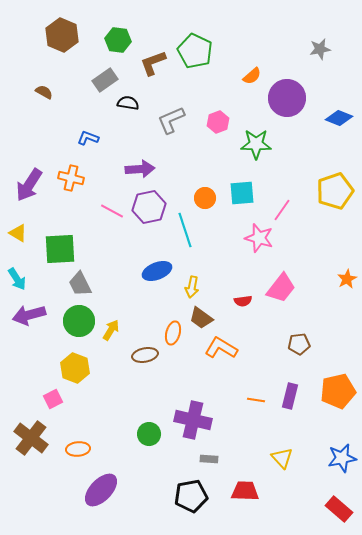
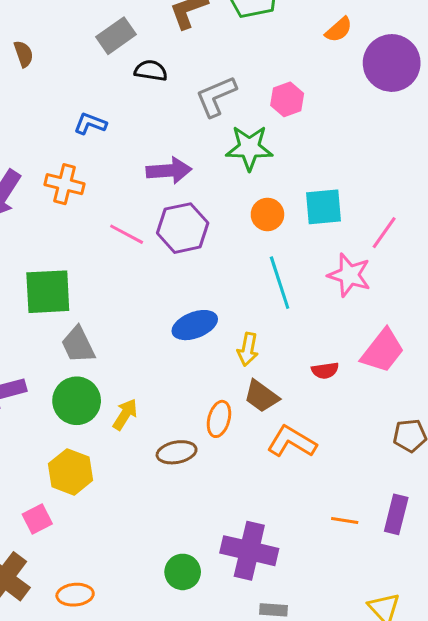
brown semicircle: (44, 92) -> (24, 54), turned 42
green star: (256, 144) -> (249, 148), moved
cyan line: (185, 230) -> (280, 283), moved

